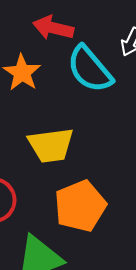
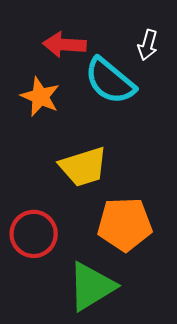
orange pentagon: (80, 206) -> (125, 224), turned 30

